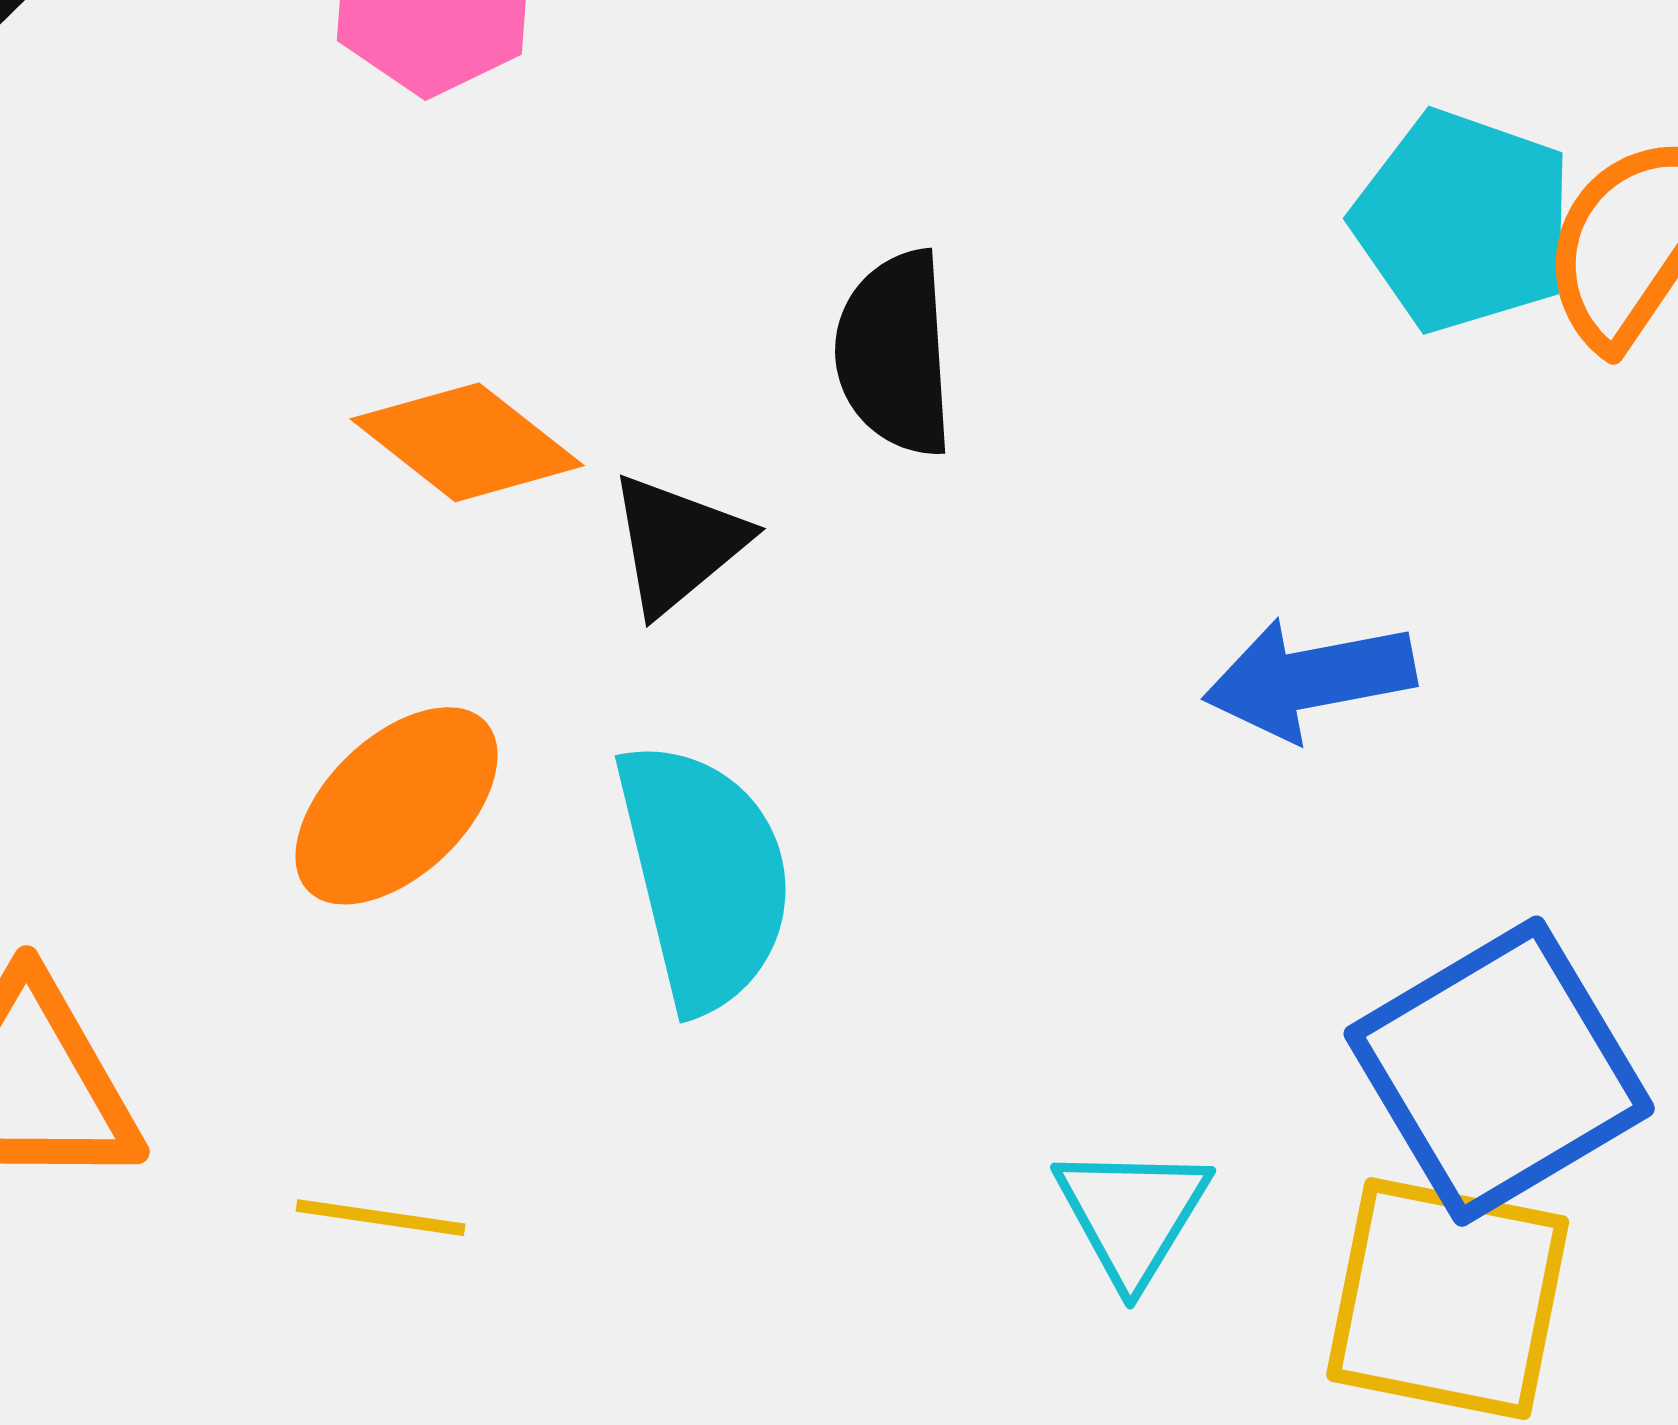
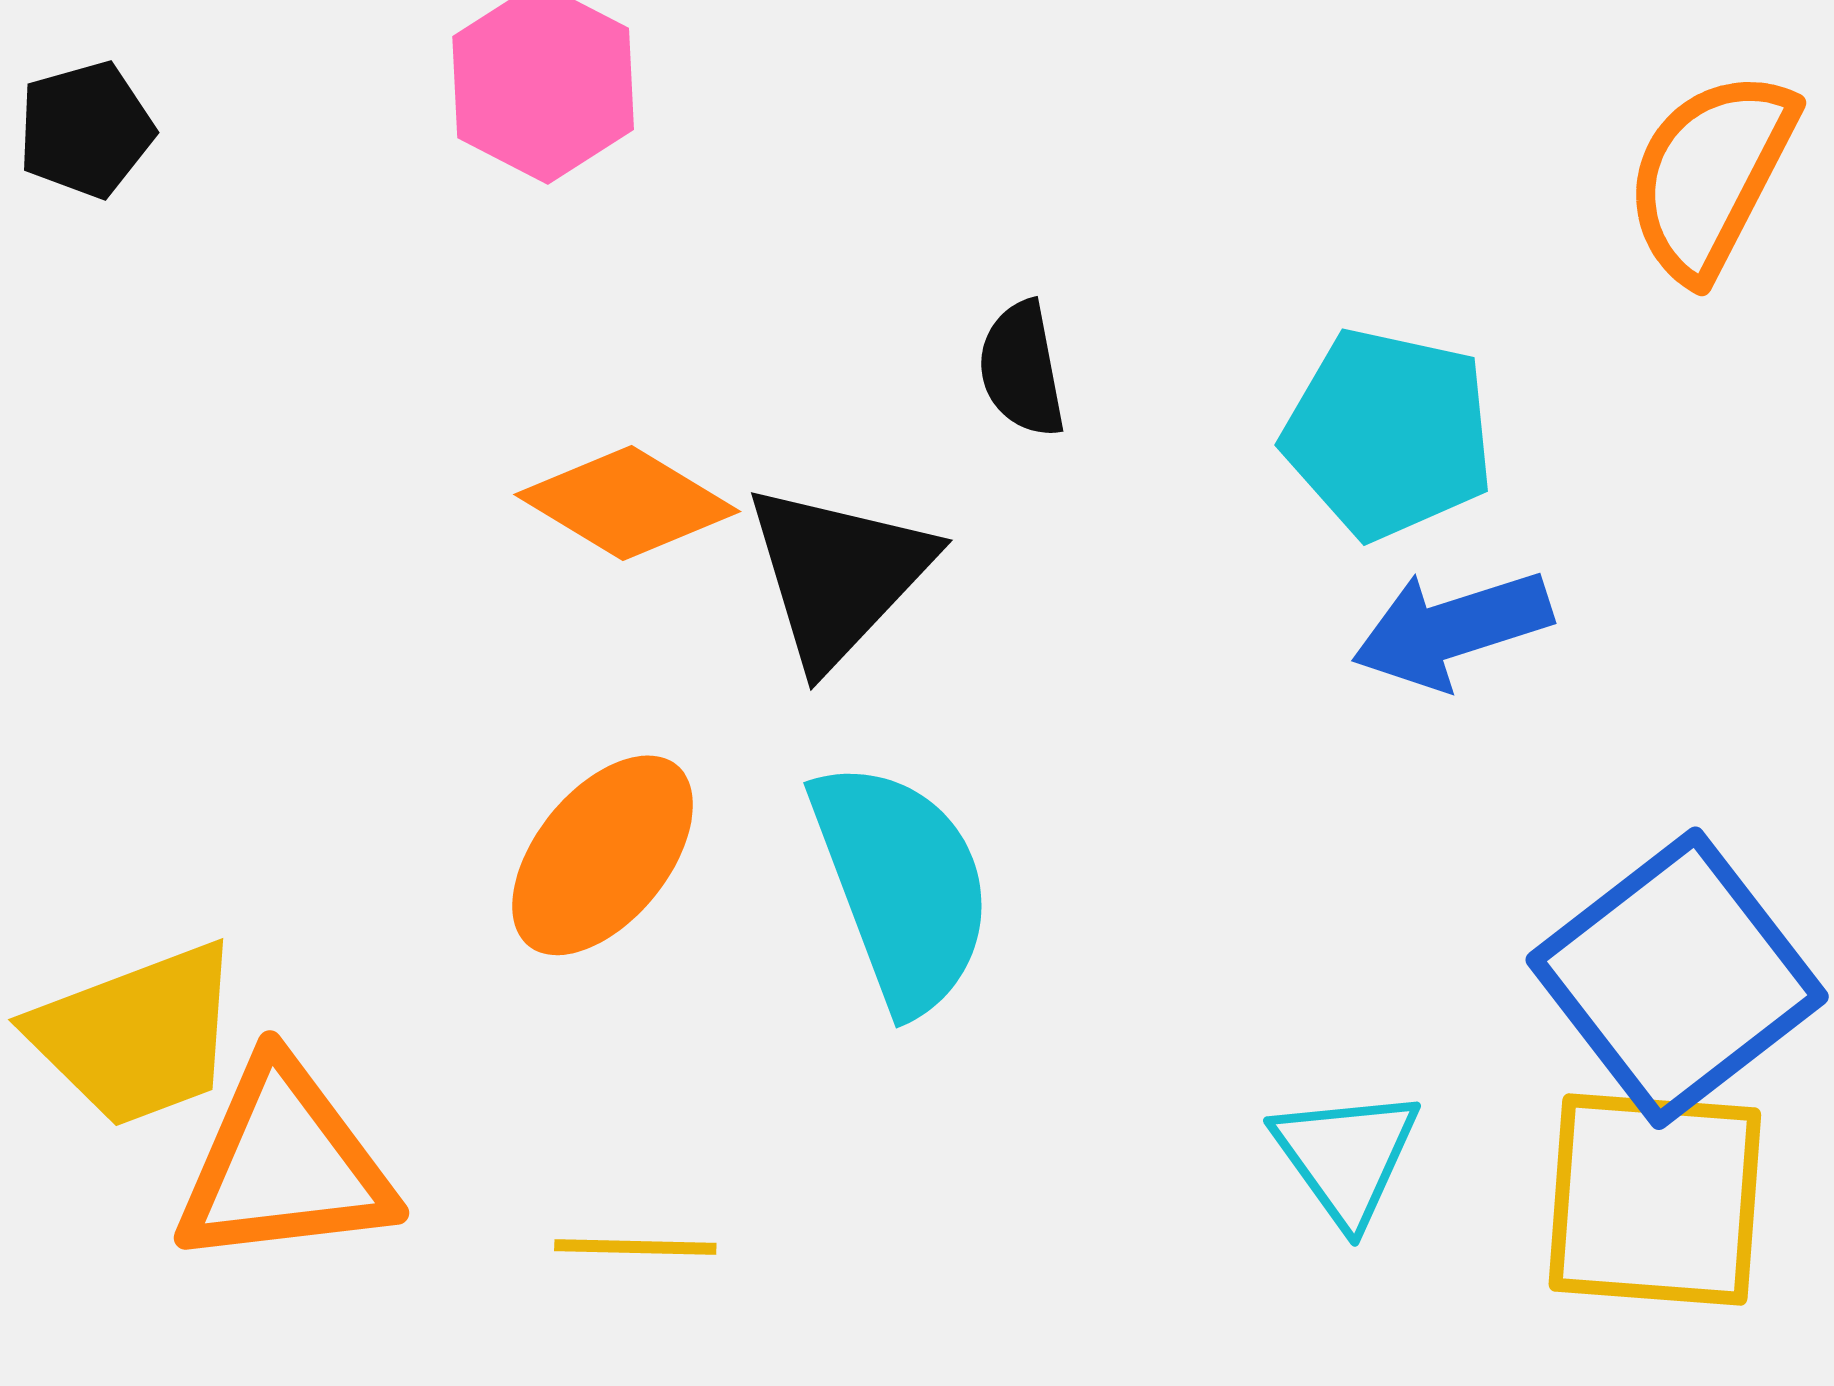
cyan pentagon: (1463, 221) -> (1388, 434), moved
black semicircle: (895, 353) -> (1022, 369), size x0.7
black triangle: (678, 544) -> (838, 574), size x1.4

